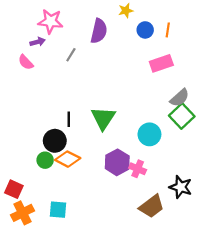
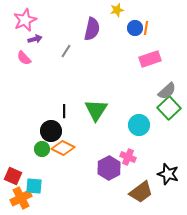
pink star: (50, 21) -> (25, 20), moved, turned -30
orange line: (168, 30) -> (146, 28), moved
purple hexagon: (117, 162) -> (109, 168), moved
cyan square: (58, 210) -> (34, 186), moved

